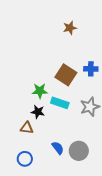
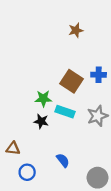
brown triangle: (27, 128) -> (13, 148), moved
gray circle: (79, 151) -> (97, 178), moved

